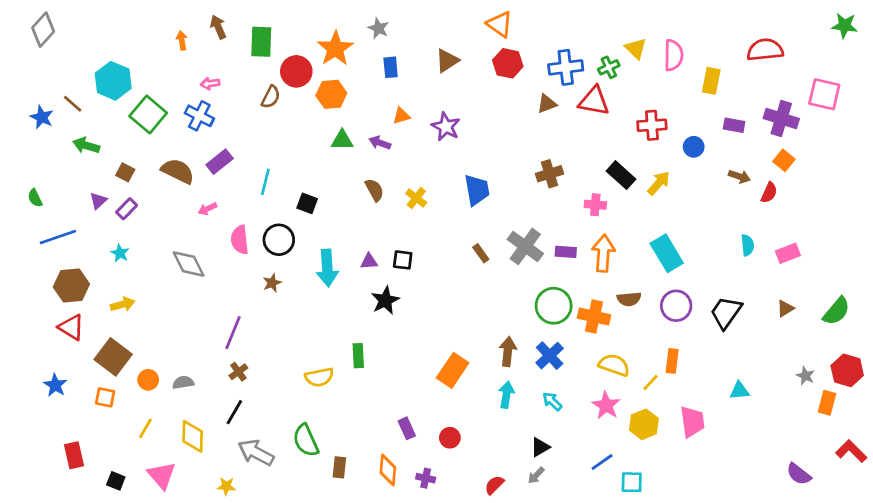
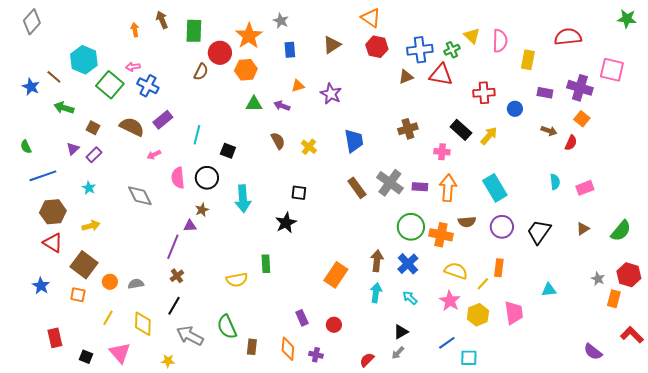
pink arrow: (210, 84) -> (133, 67), moved
brown rectangle: (481, 253) -> (357, 188), size x1.5
purple triangle: (369, 261) -> (190, 226), moved

